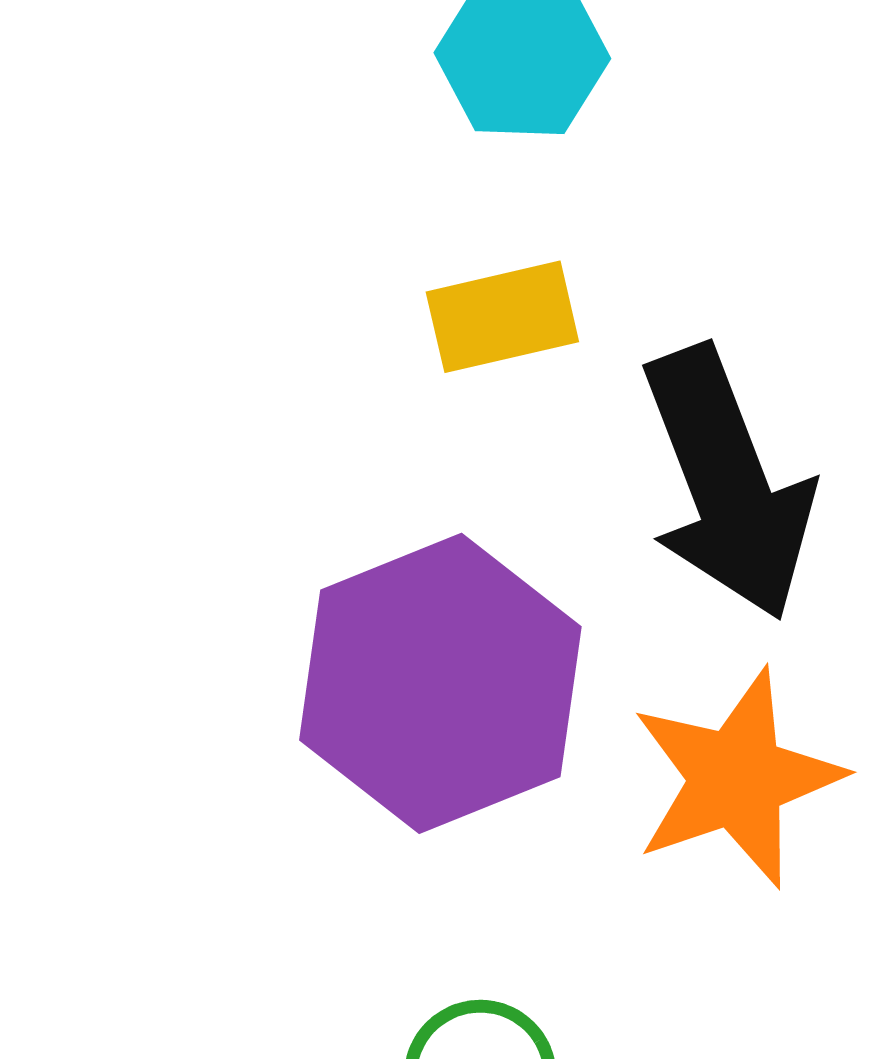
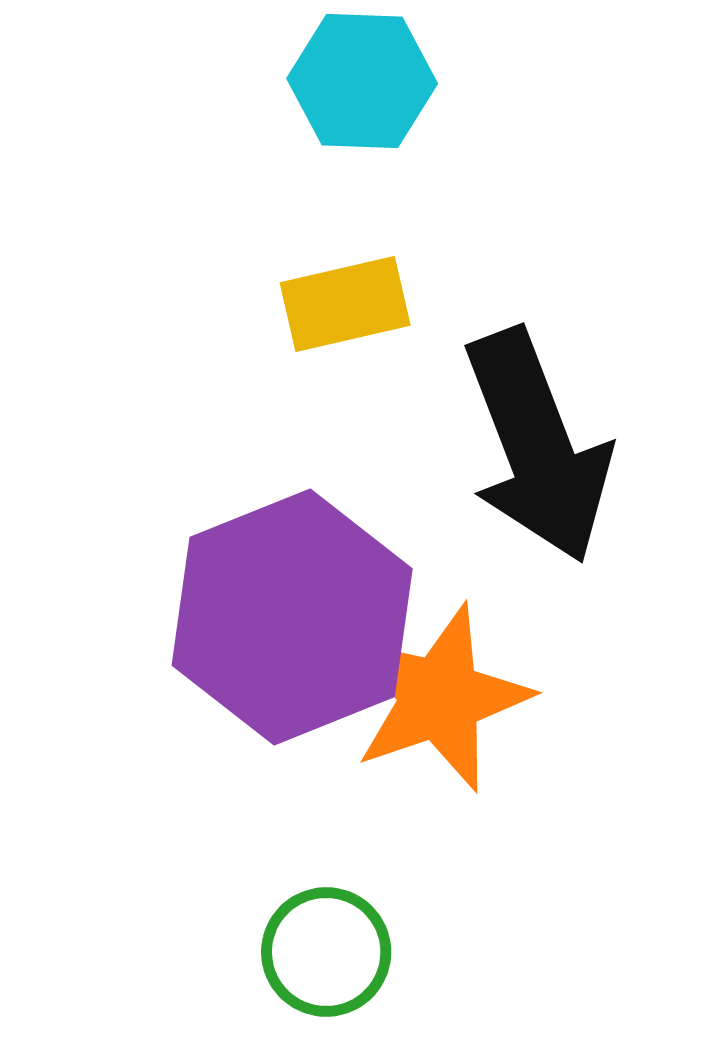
orange star: (737, 778) -> (440, 698), moved

